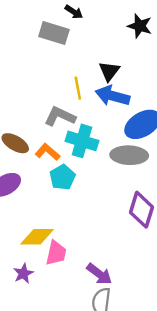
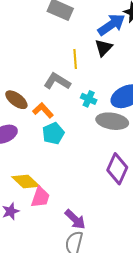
blue arrow: (113, 96) -> (111, 25), moved, turned 124
cyan cross: (82, 141) -> (89, 99), moved, size x0.6
yellow diamond: (37, 237) -> (26, 181), turned 36

